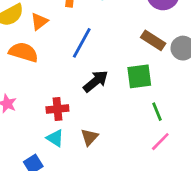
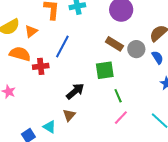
black arrow: (96, 81) -> (75, 91), moved
red cross: (57, 109) -> (41, 66), moved
cyan triangle: (55, 138) -> (49, 127), moved

